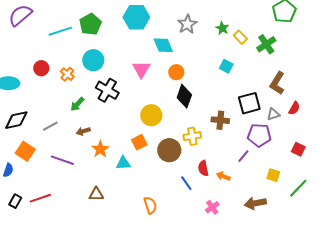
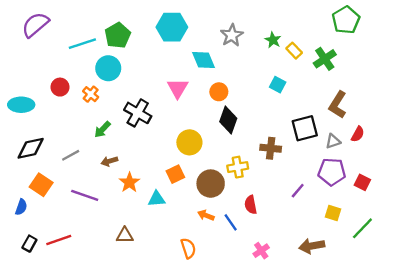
cyan circle: (93, 60) -> (108, 68), moved
purple pentagon: (259, 135) -> (332, 172), moved
orange arrow: (223, 176) -> (206, 215), moved

